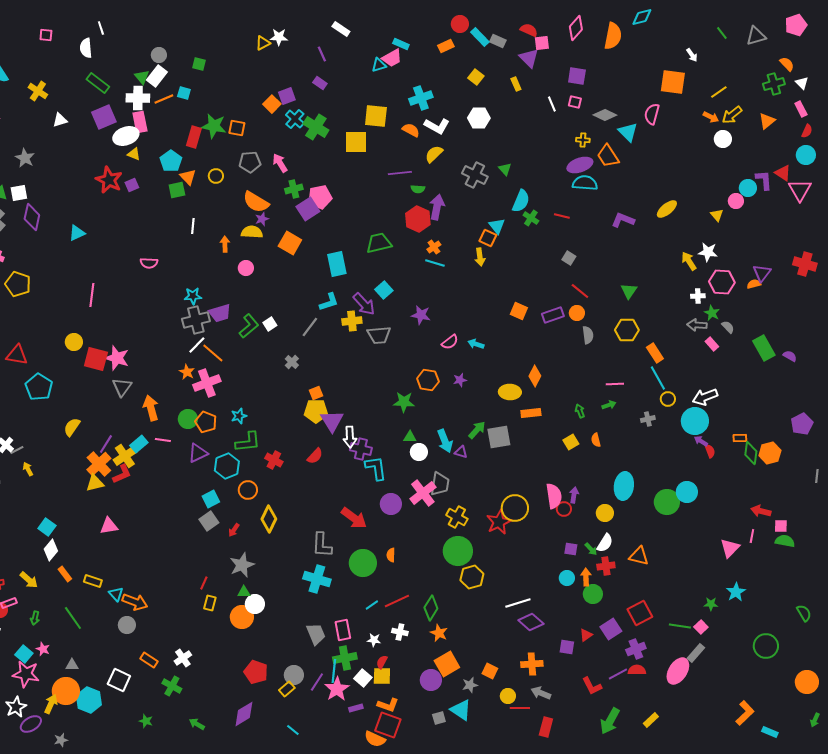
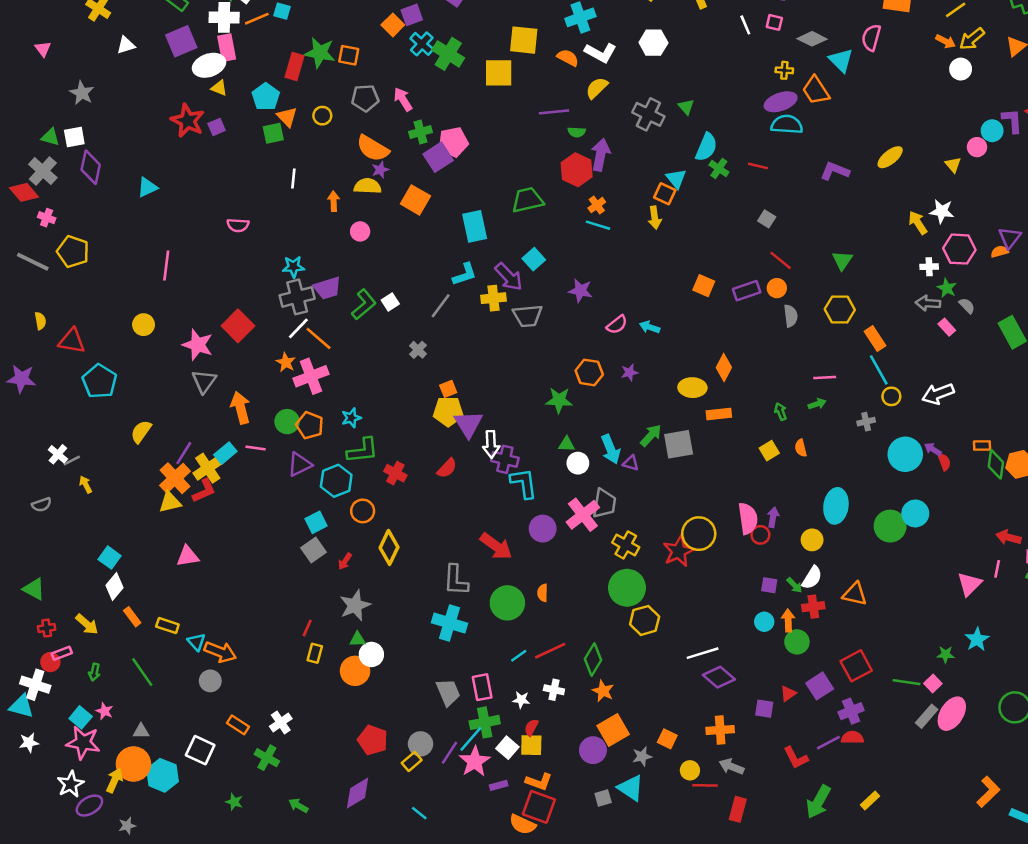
red square: (96, 359) -> (238, 326), moved, turned 30
cyan circle: (695, 421) -> (905, 454), moved
cyan line: (334, 671) -> (471, 739), turned 35
pink ellipse: (678, 671) -> (952, 714), moved

